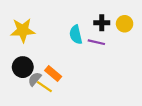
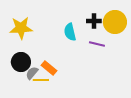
yellow circle: (125, 24) -> (115, 22), size x1.5
purple line: (96, 42) -> (97, 44), moved
yellow line: (44, 87) -> (41, 80), turned -35

